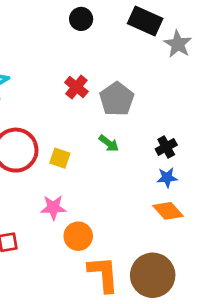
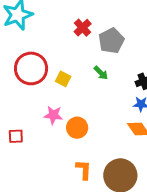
orange circle: (78, 236) -> (77, 128), moved
orange L-shape: (103, 274) -> (84, 170), size x0.7

